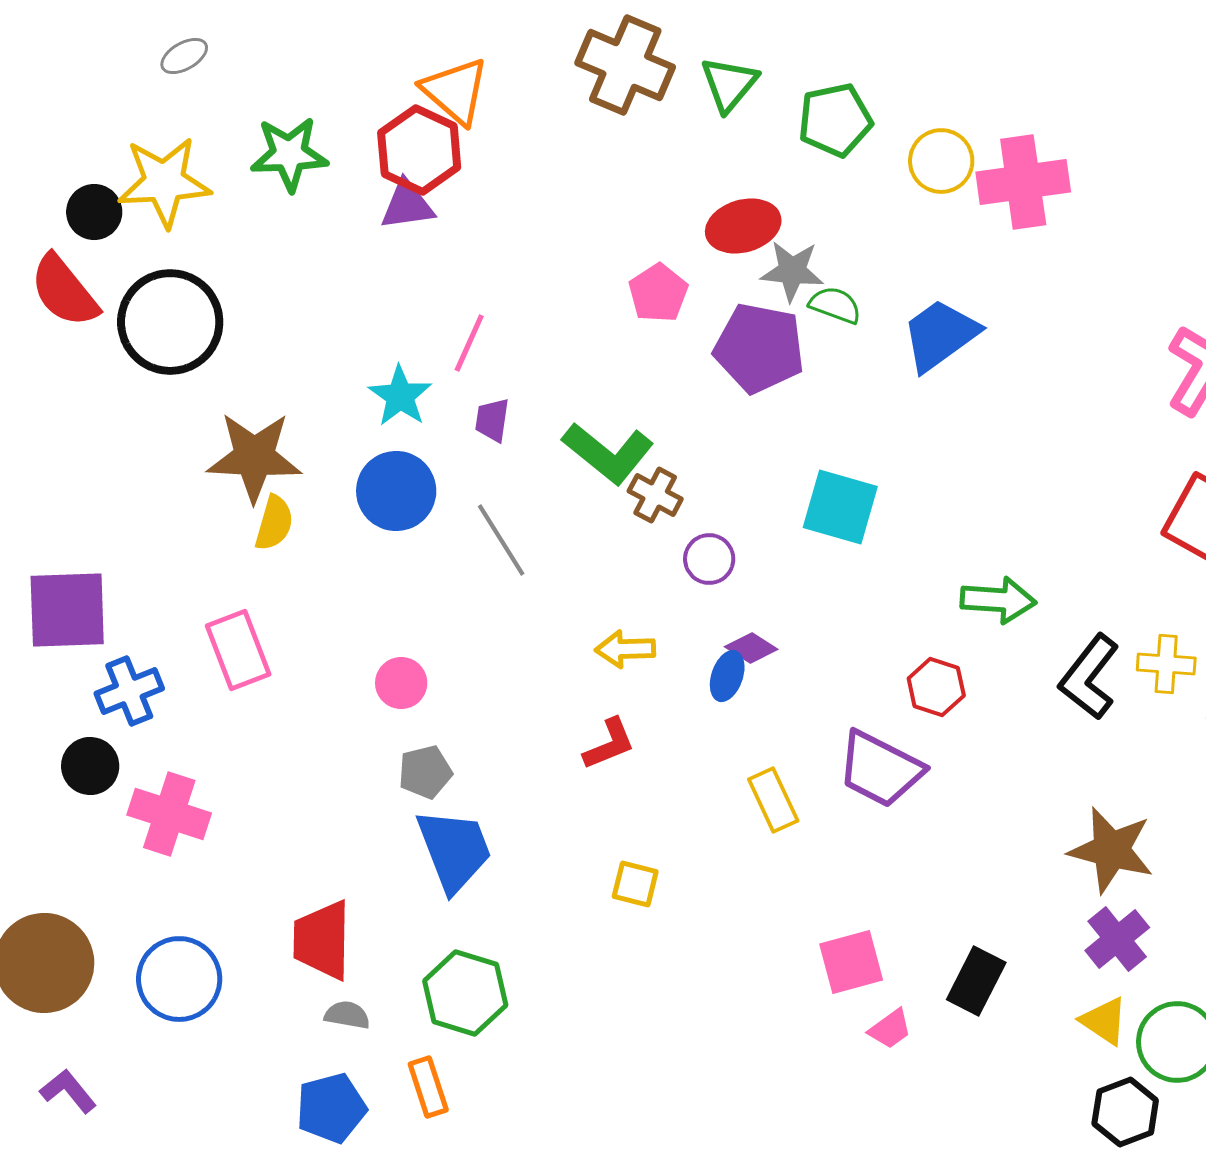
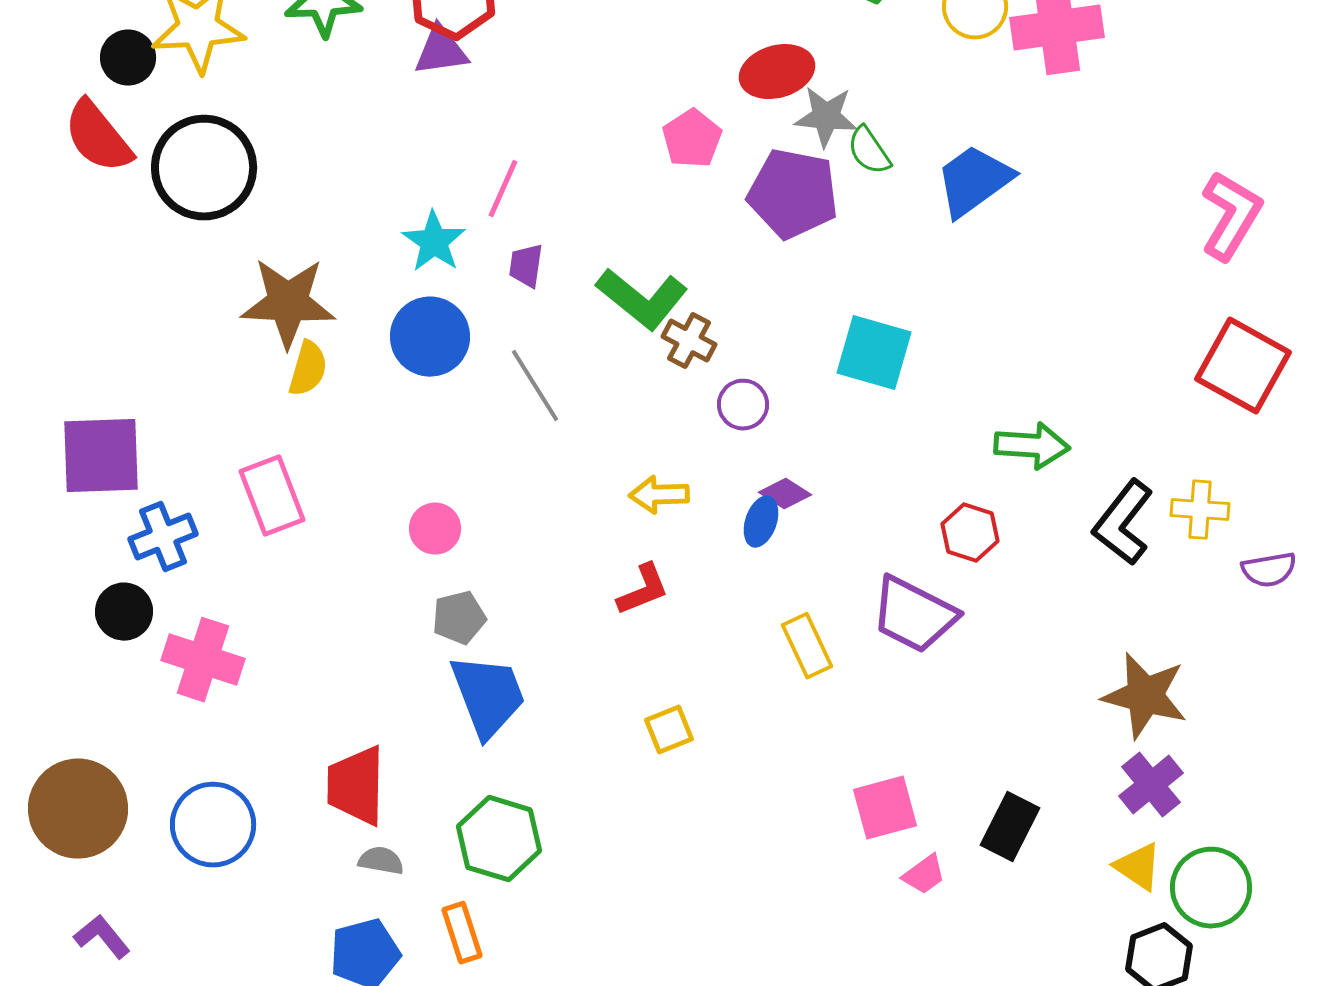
green semicircle: (835, 305) -> (869, 151), turned -144
yellow square: (635, 884) -> (669, 730), turned -36

